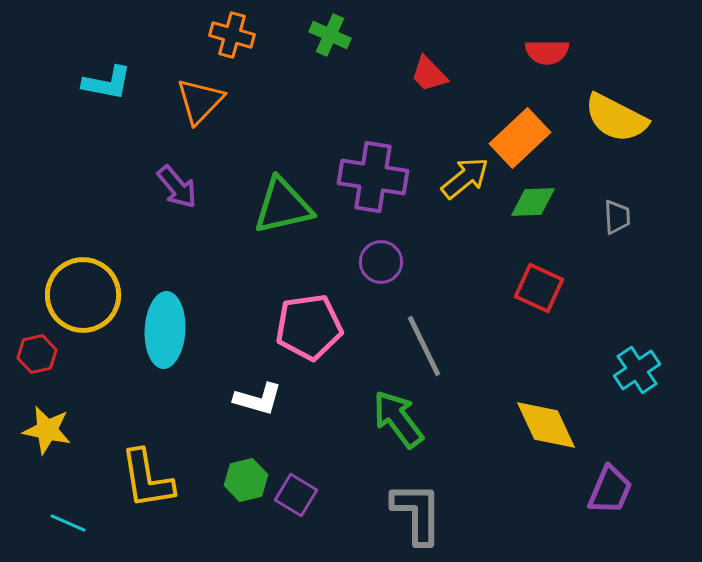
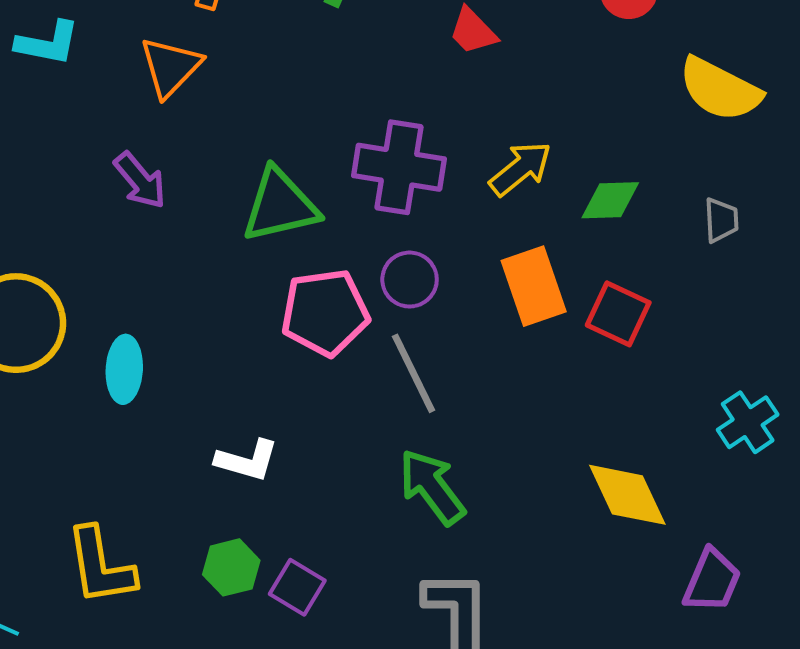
orange rectangle: (520, 138) -> (534, 286), moved, turned -66
pink pentagon: (309, 327) -> (325, 313), moved
cyan ellipse: (165, 330) -> (124, 369), size x0.7
gray line: (424, 346) -> (413, 373), moved

